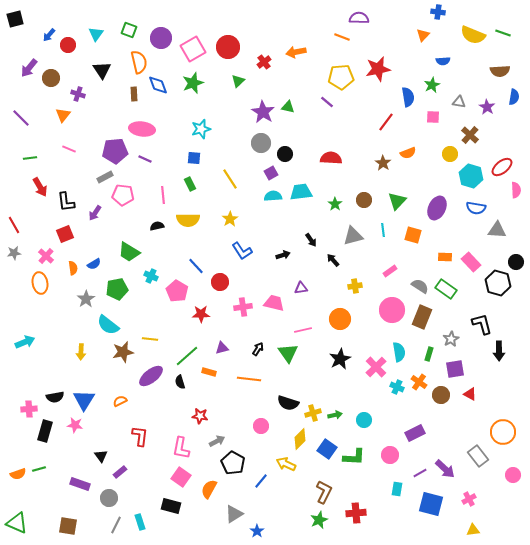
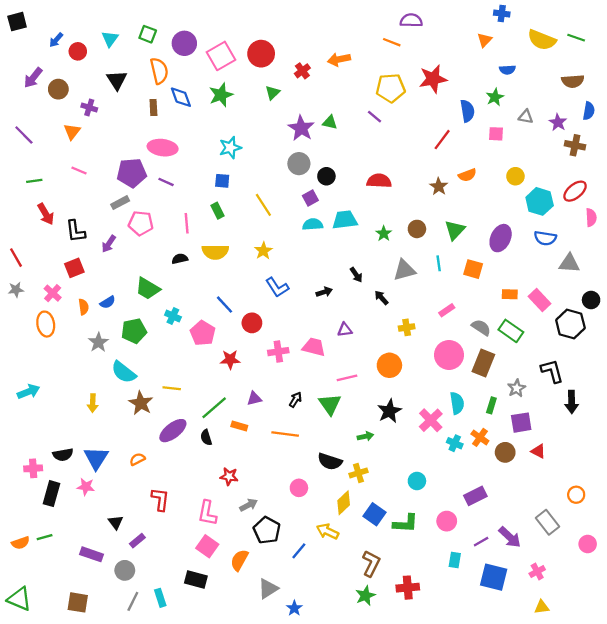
brown cross: (470, 135) -> (575, 145), moved, turned -30
brown star: (123, 352) -> (141, 403), turned -30
green arrow: (335, 415) -> (365, 436), moved
orange circle: (503, 432) -> (576, 495), size x0.6

